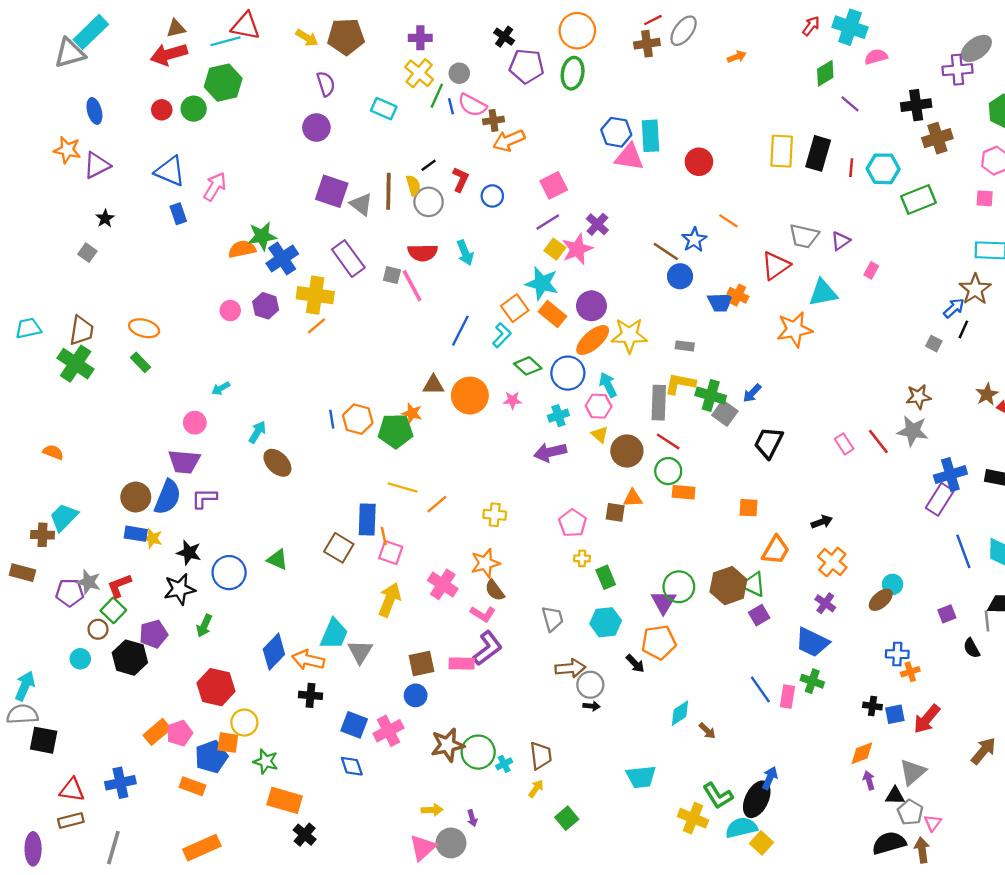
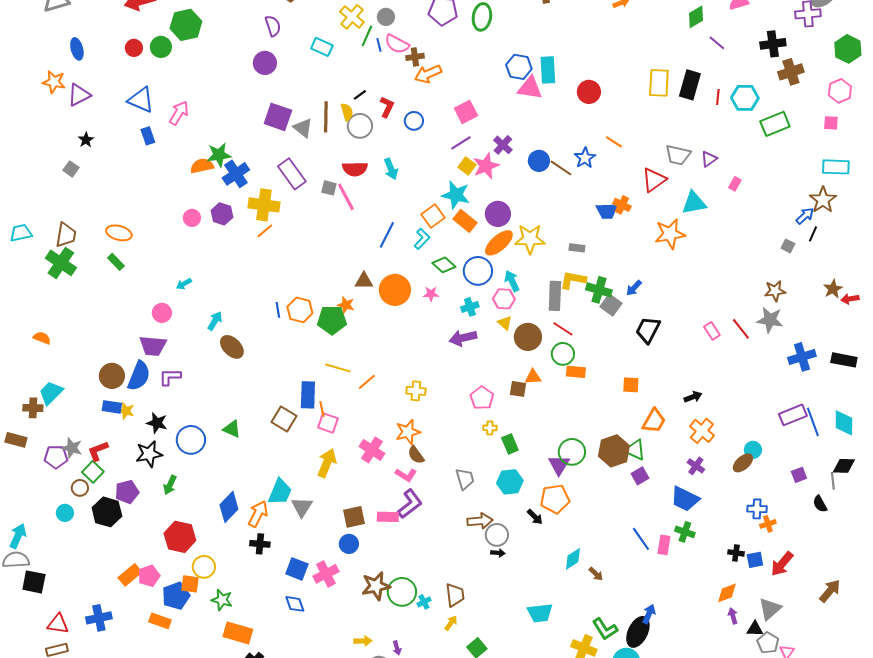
blue circle: (680, 276) -> (539, 161), moved
purple rectangle: (940, 499) -> (793, 415), moved, turned 36
orange arrow: (308, 660) -> (258, 514), turned 104

